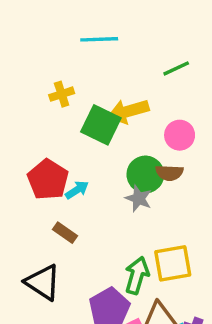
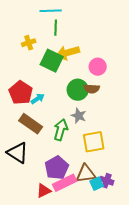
green line: (176, 68) -> (56, 28), moved, turned -63
gray star: (139, 198) -> (79, 116), moved
brown rectangle: (65, 233) -> (31, 124), size x1.6
green arrow: (137, 275) -> (61, 130), moved

